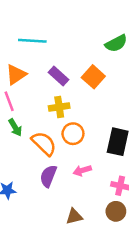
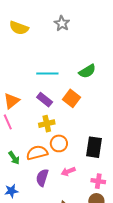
cyan line: (32, 41) -> (47, 74), moved
green arrow: (15, 127) -> (14, 158), moved
orange semicircle: (44, 143) -> (37, 153), turned -55

